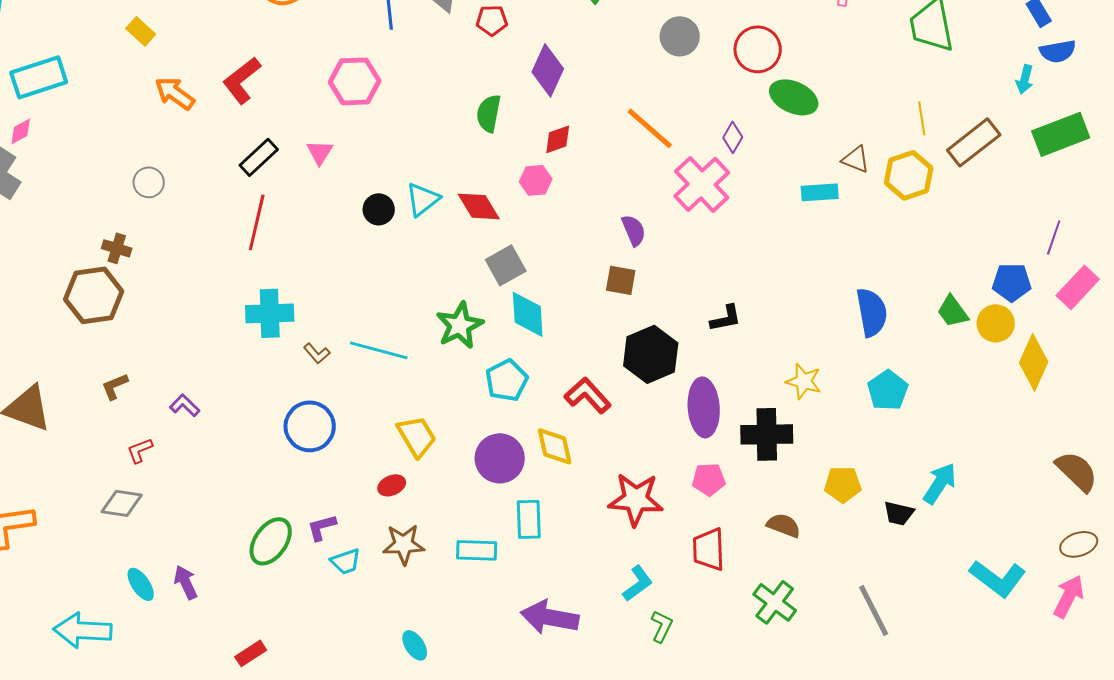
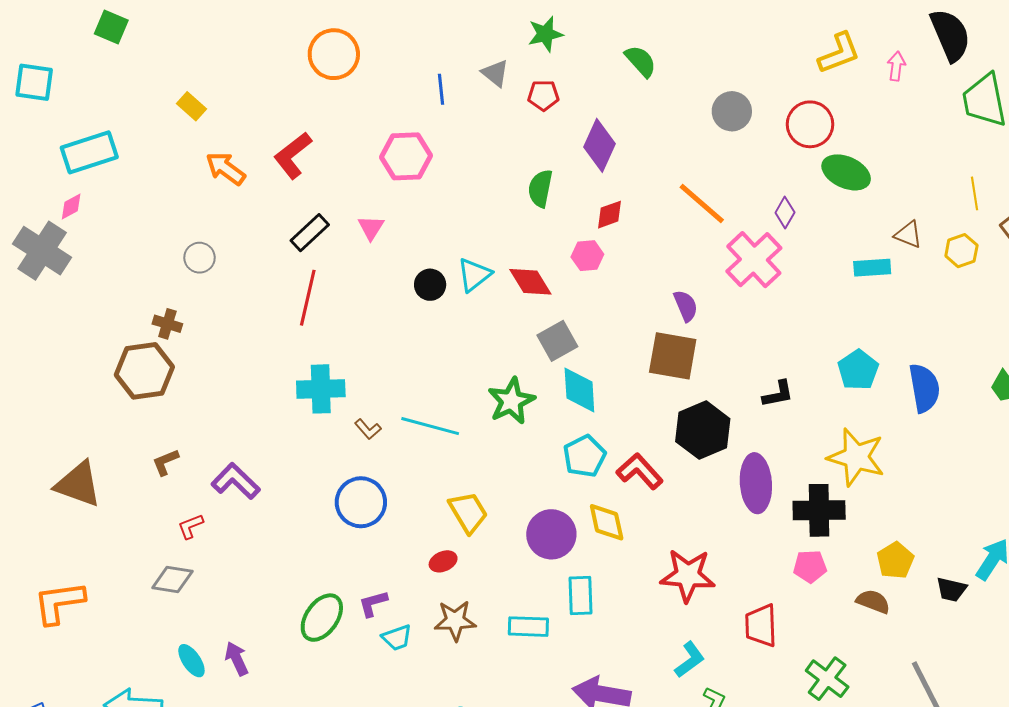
yellow hexagon: (909, 175) -> (961, 251), size x0.7
brown square: (621, 280) -> (673, 356), size x1.6
cyan pentagon: (507, 380) -> (584, 456), moved
yellow star: (804, 381) -> (856, 457), size x1.6
cyan pentagon: (888, 390) -> (858, 370), moved
purple L-shape: (185, 405) -> (236, 481), size x1.6
pink pentagon: (709, 479) -> (810, 566), moved
yellow pentagon: (843, 484) -> (895, 560), turned -30
brown semicircle: (784, 525) -> (873, 601), moved

